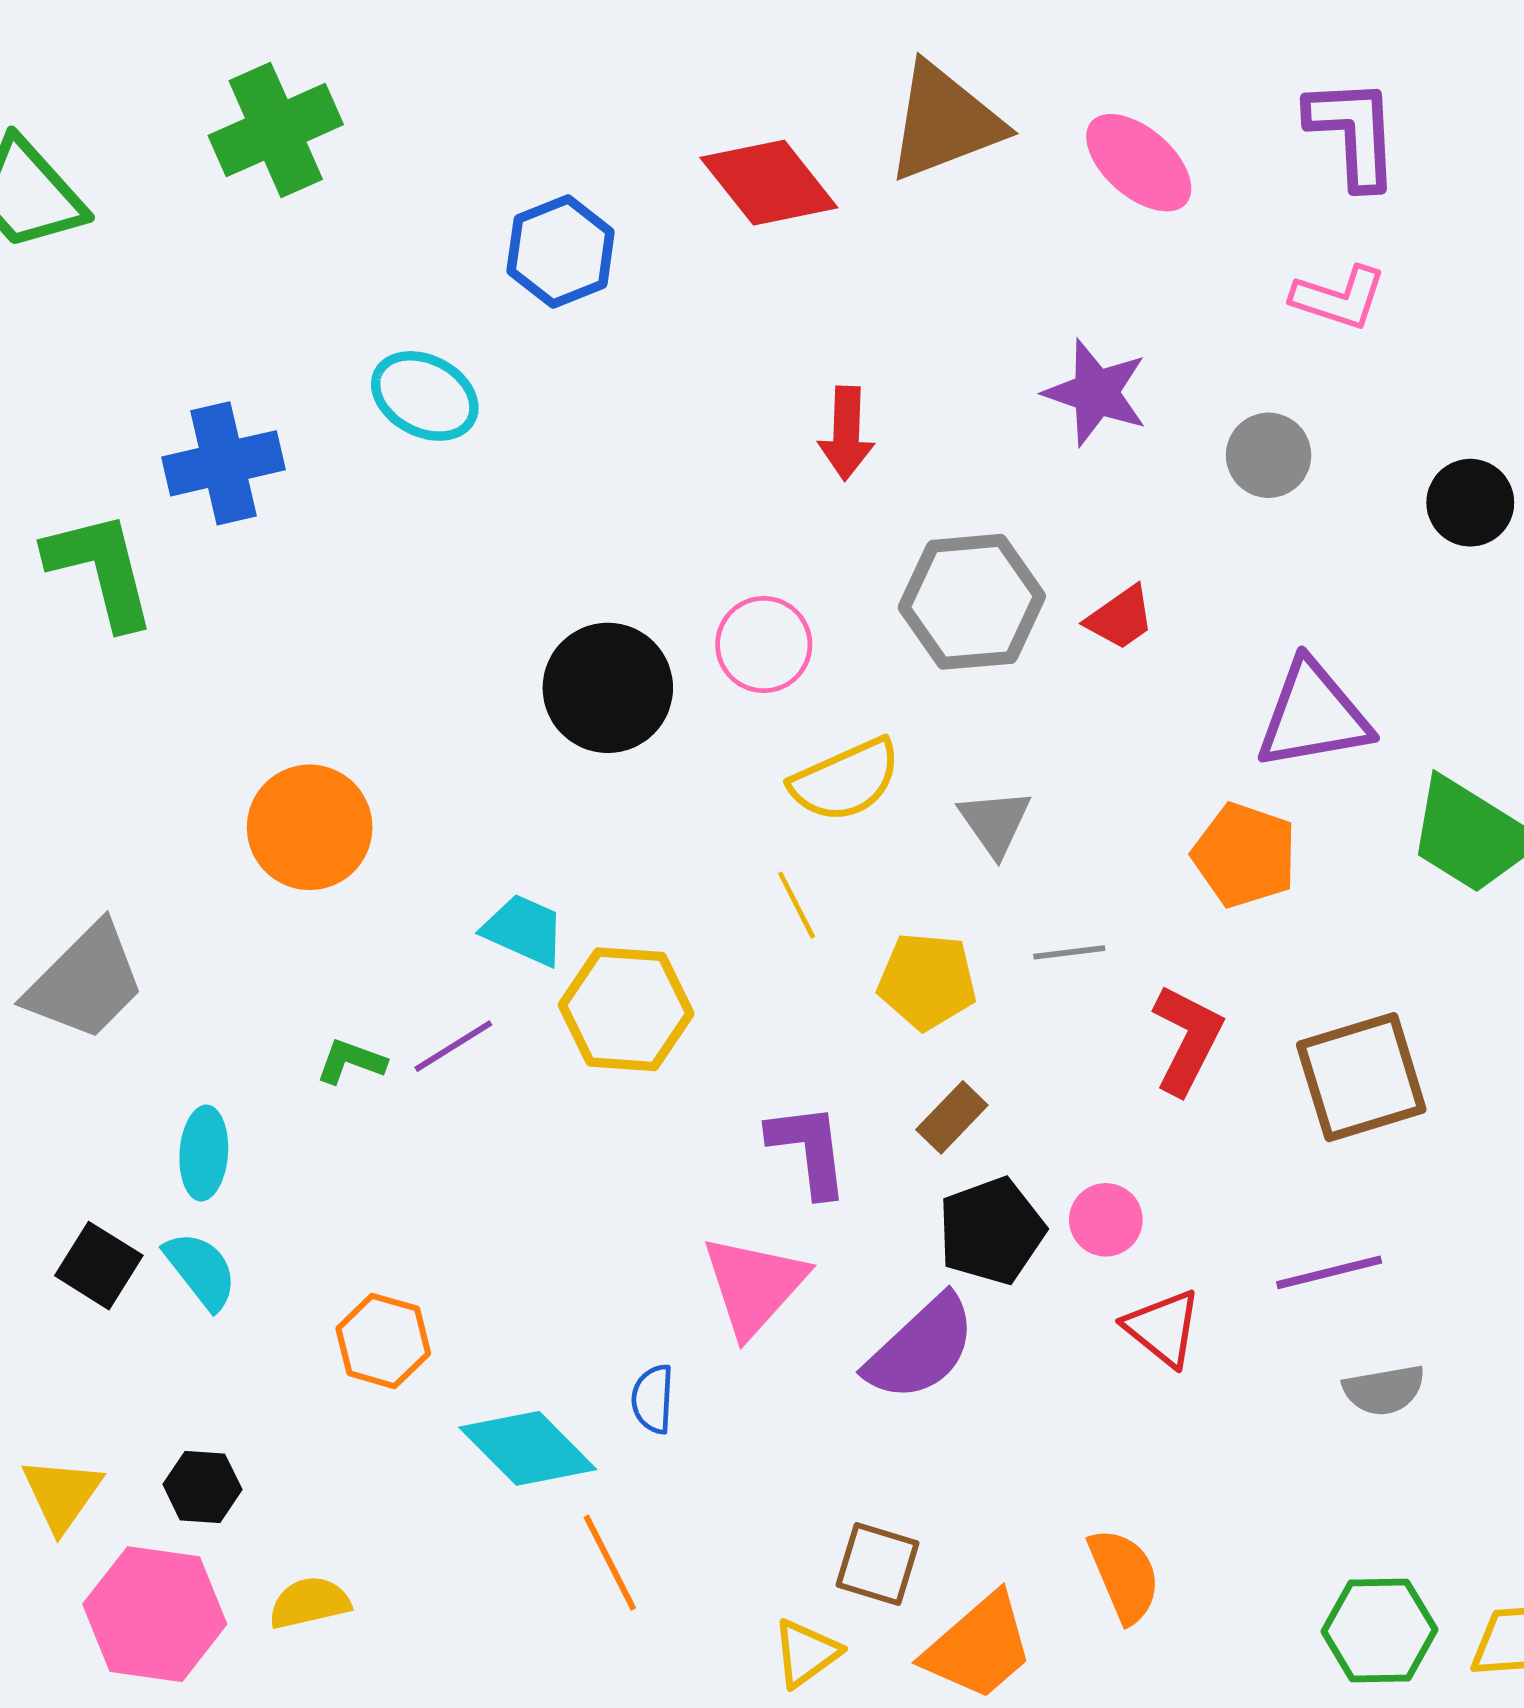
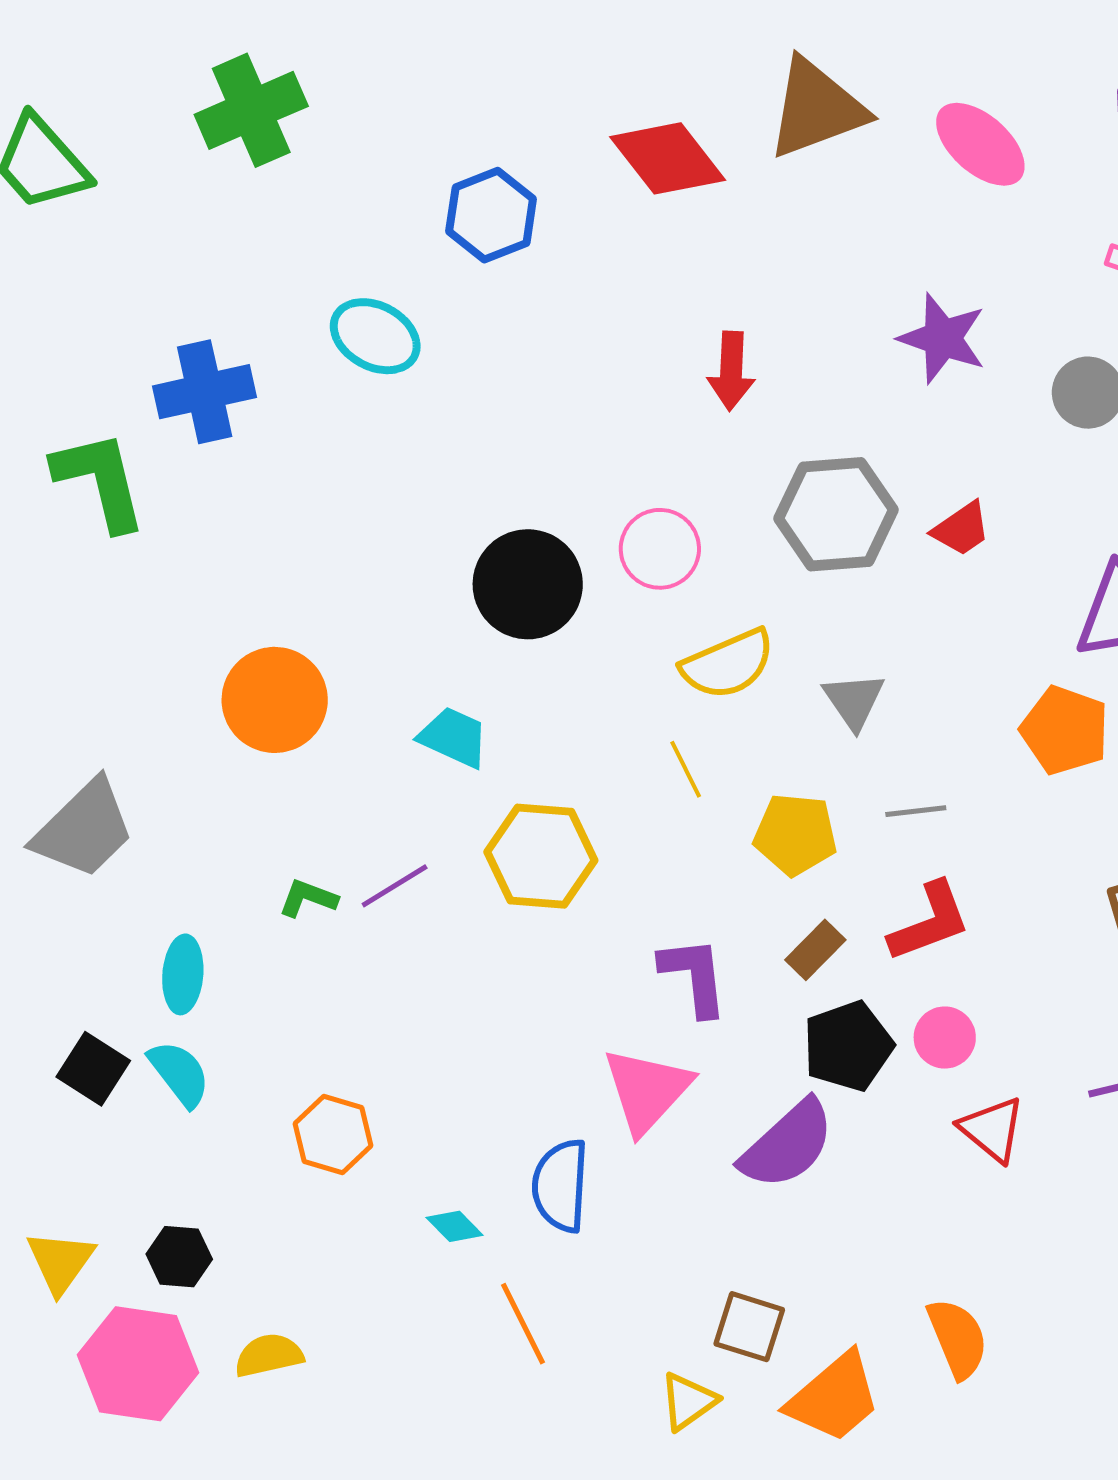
cyan trapezoid: (524, 930) -> (454, 737), moved
red L-shape: (1187, 1039) -> (930, 922), moved, turned 42
blue semicircle: (653, 1399) -> (560, 1186), size x1.6
cyan diamond: (528, 1448) -> (455, 1226), size x0.5

